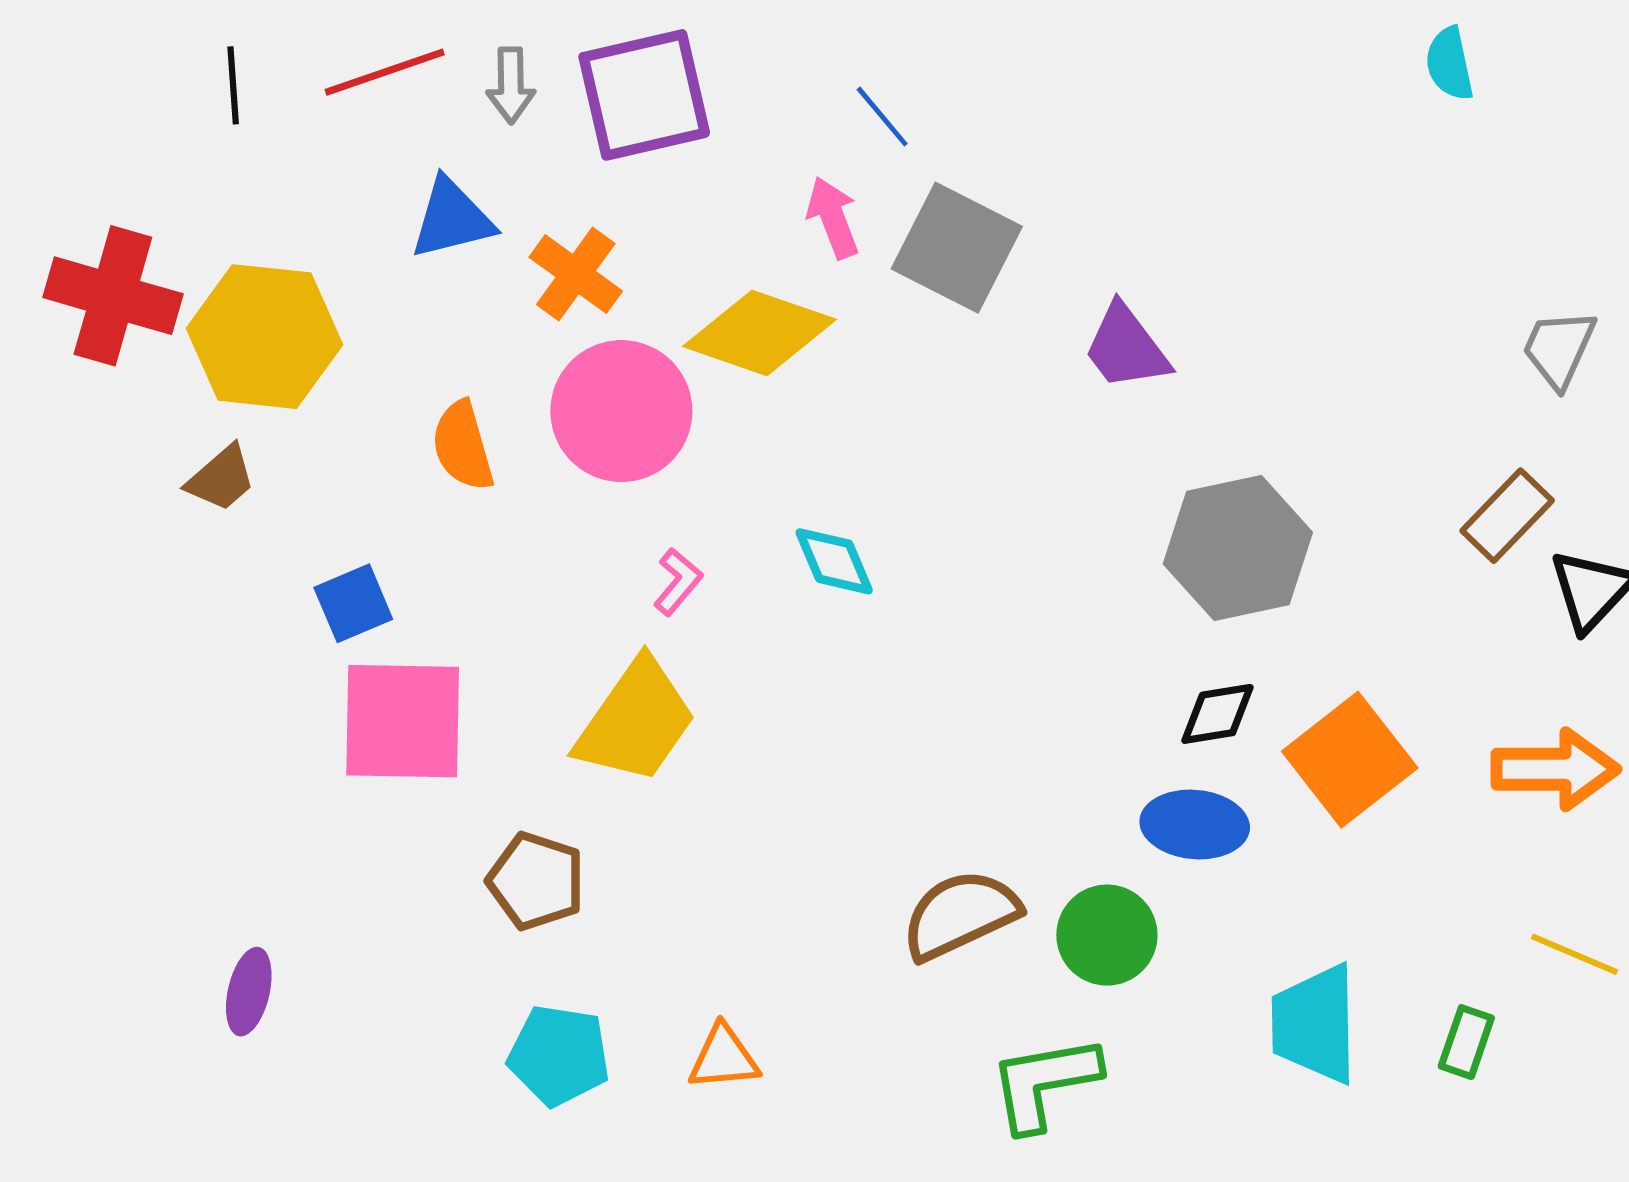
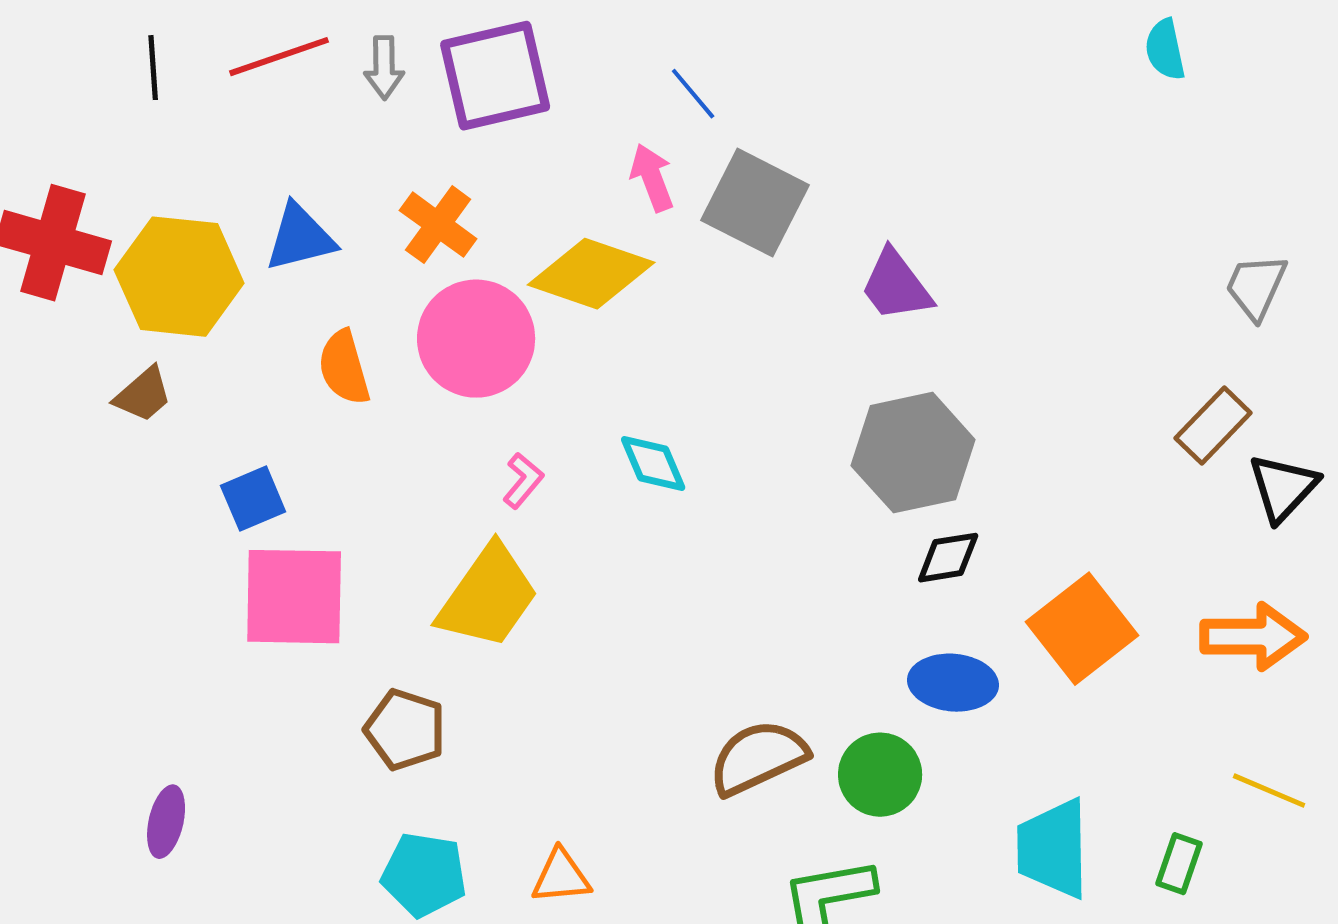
blue triangle: (452, 219) -> (300, 238), moved
gray hexagon: (1238, 548) -> (913, 453), moved
black diamond: (1218, 714) -> (948, 558), moved

